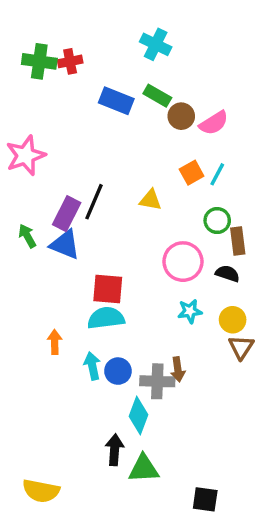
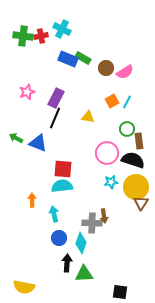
cyan cross: (156, 44) -> (62, 29), moved
green rectangle: (157, 96) -> (83, 58), moved
pink star: (26, 155) -> (27, 92), moved, size x0.7
purple rectangle: (67, 214) -> (56, 98), moved
green arrow: (27, 236) -> (16, 138), turned -32
black semicircle: (227, 274) -> (133, 160), size x1.6
yellow circle: (233, 320) -> (136, 187), size x1.6
blue circle: (118, 371) -> (59, 238), moved

